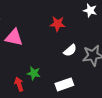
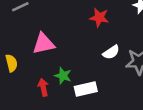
pink triangle: (14, 38) -> (44, 44), moved, turned -30
white rectangle: (64, 84) -> (86, 89), moved

